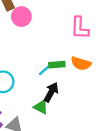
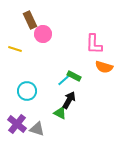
orange semicircle: (81, 63) -> (104, 67), moved
green rectangle: (57, 65) -> (74, 76), turned 32

